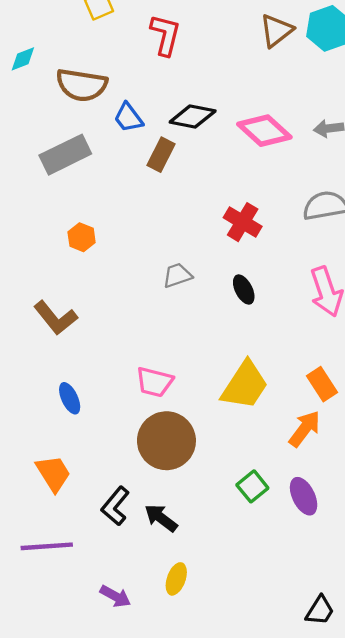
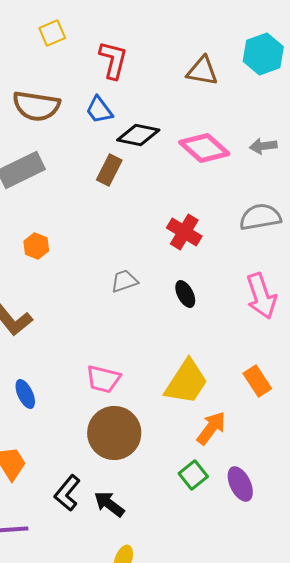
brown triangle: (276, 31) -> (202, 71), moved, turned 48
blue trapezoid: (128, 118) -> (99, 110), moved
orange arrow: (305, 429) -> (211, 428), moved

